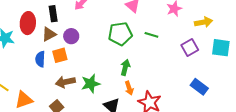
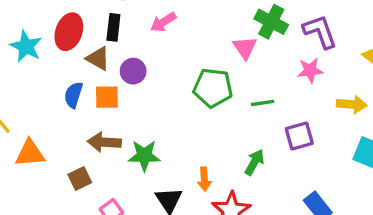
brown triangle: (49, 34) -> (98, 59), turned 42
green line: (151, 35) -> (263, 103), turned -40
purple square: (190, 47) -> (299, 136), moved
green arrow: (125, 67) -> (254, 162), moved

